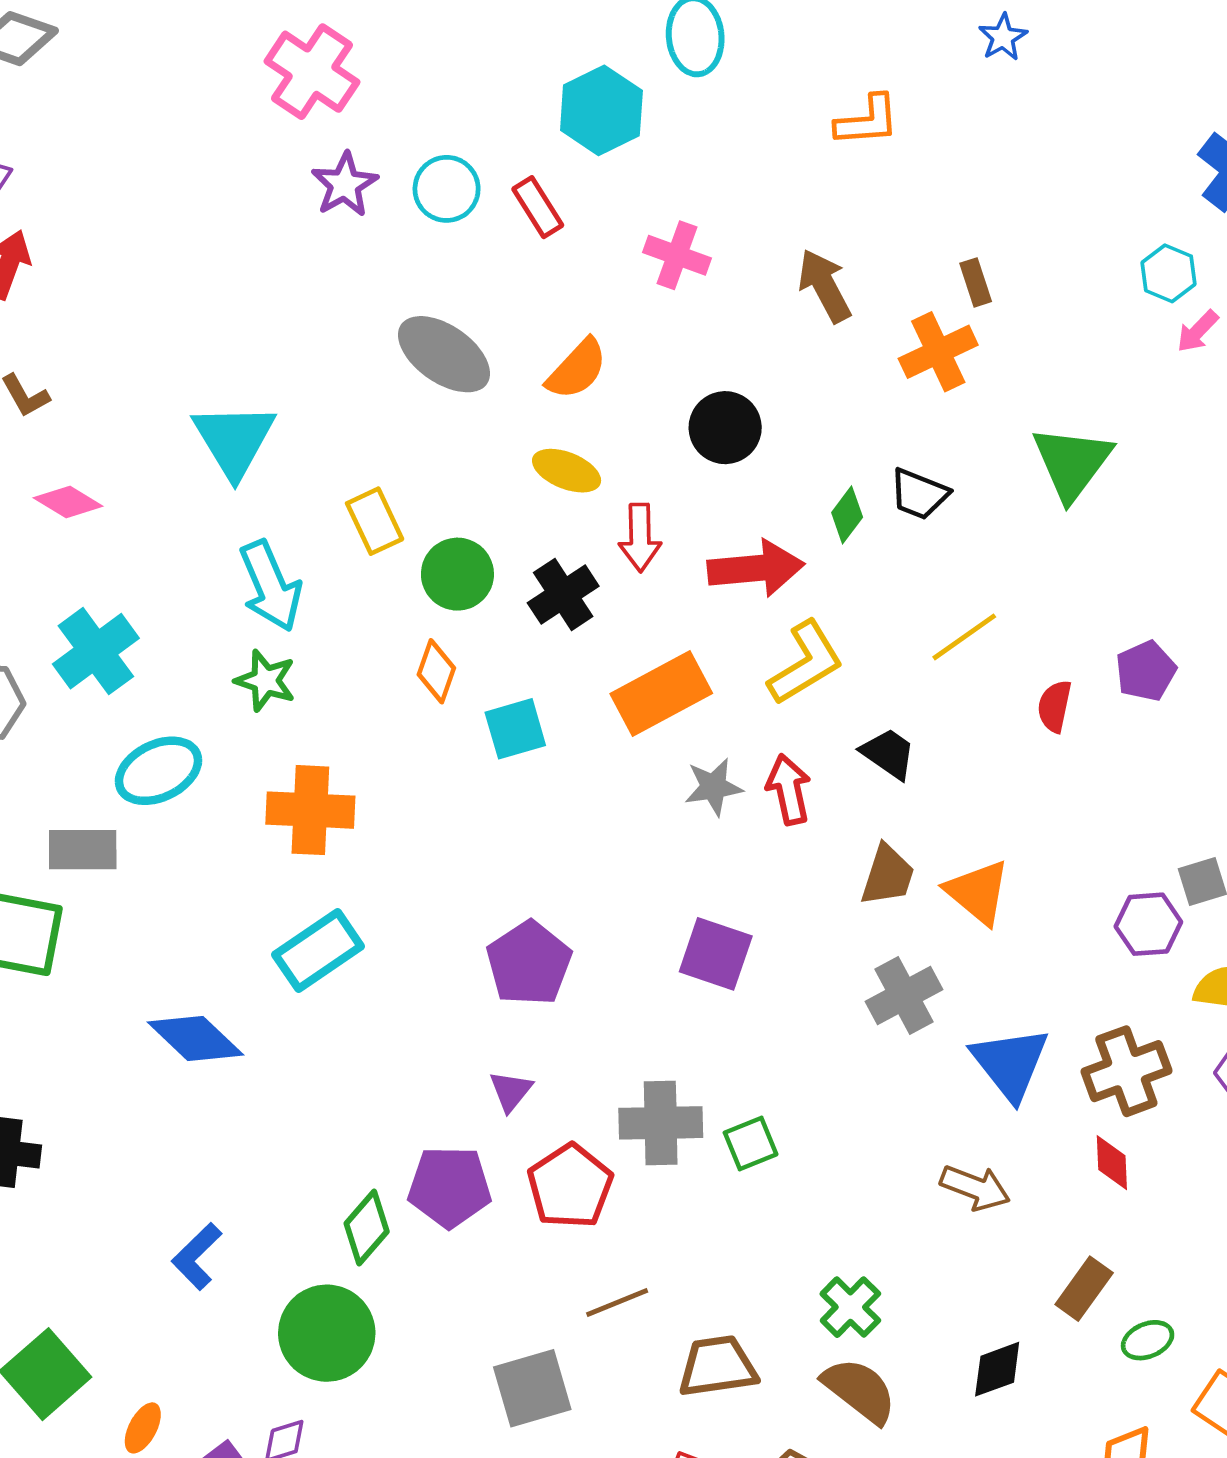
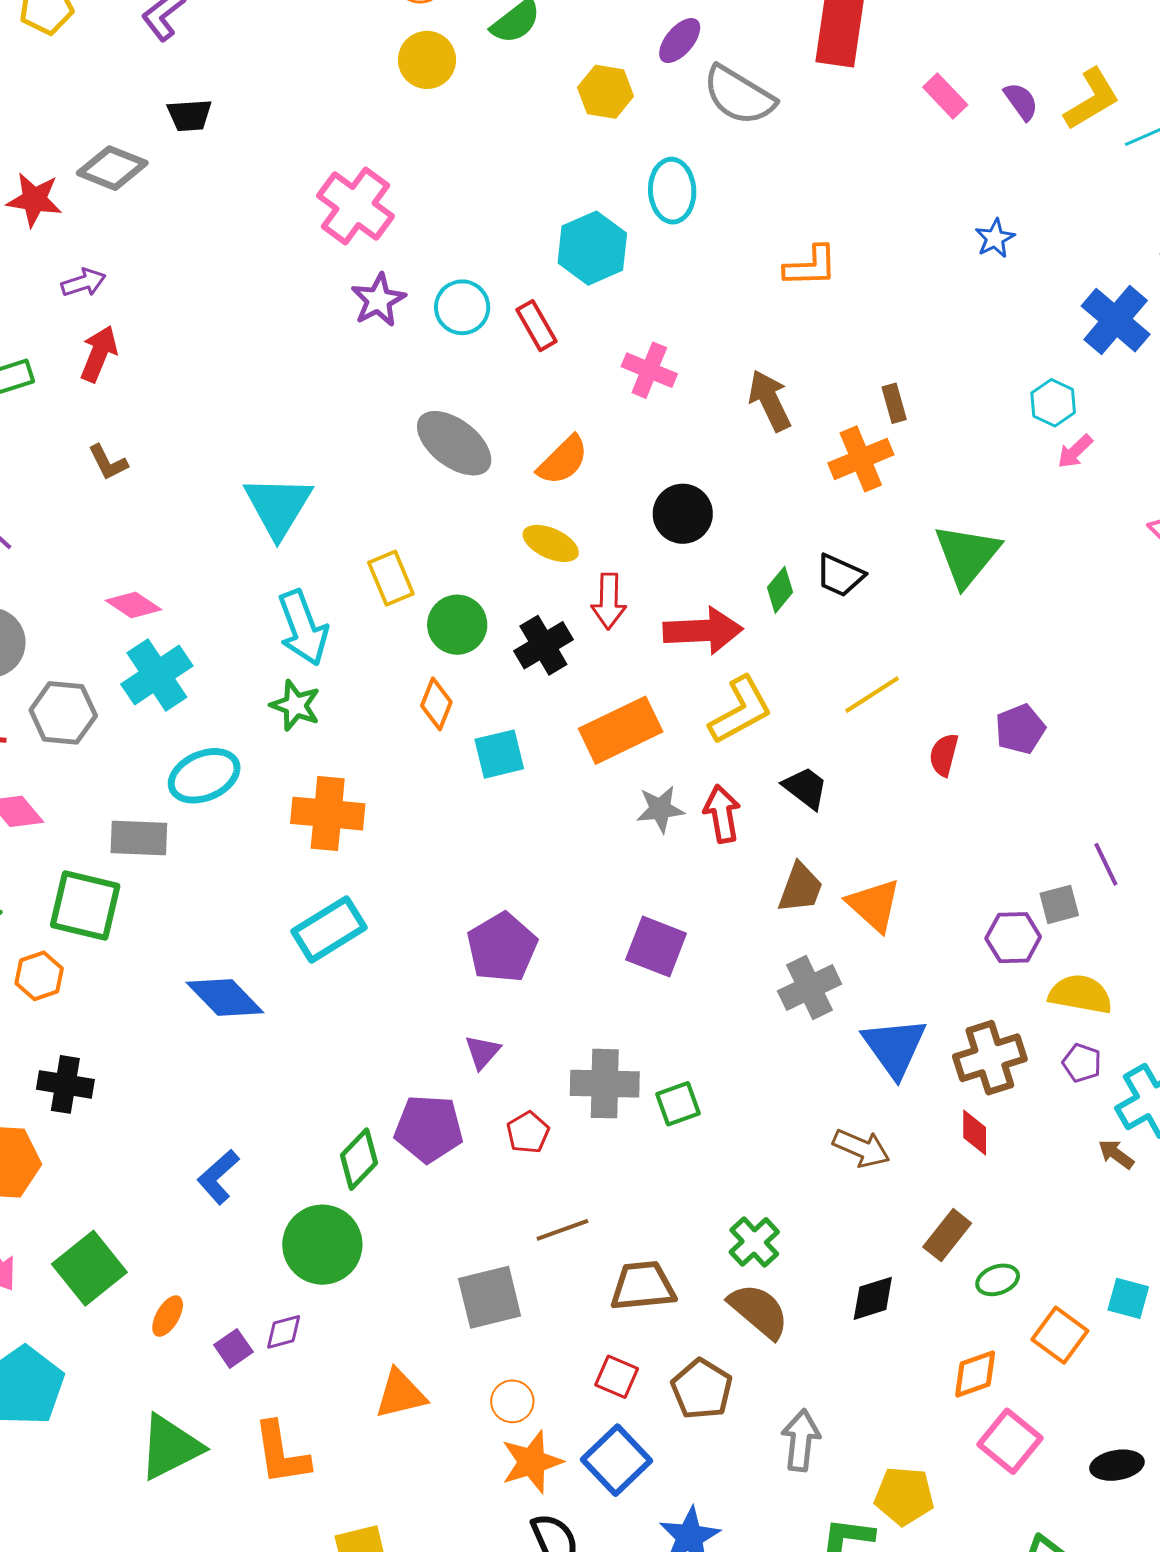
blue star: (1003, 37) -> (995, 238), moved
pink diamond: (68, 502) -> (133, 605), moved
red pentagon: (570, 1186) -> (528, 1132), size x0.6

